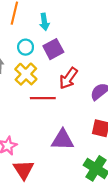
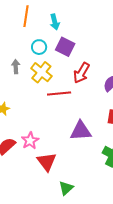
purple square: (53, 49) -> (65, 47), turned -30

